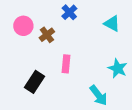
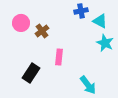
blue cross: (69, 12) -> (81, 11), moved, turned 32
cyan star: (118, 68) -> (105, 43), moved

